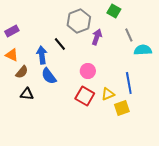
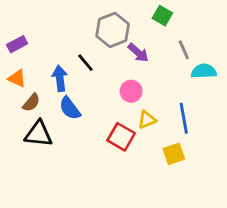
purple arrow: (97, 37) -> (138, 53), turned 112
pink circle: (88, 71) -> (131, 91), moved
black triangle: (27, 94) -> (38, 134), size x1.5
yellow triangle: (108, 94) -> (147, 120), moved

